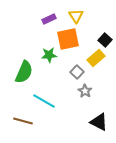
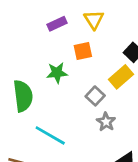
orange square: (68, 39) -> (83, 51), size x0.6
green semicircle: (24, 72) -> (23, 96), turned -30

